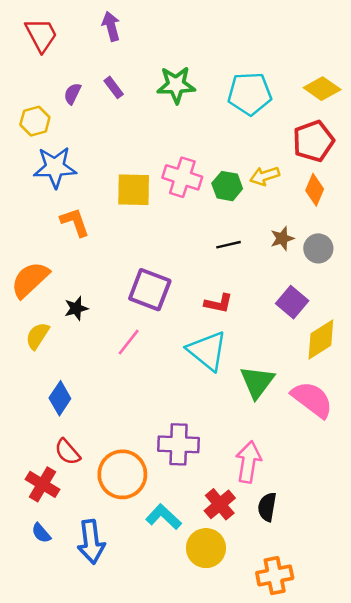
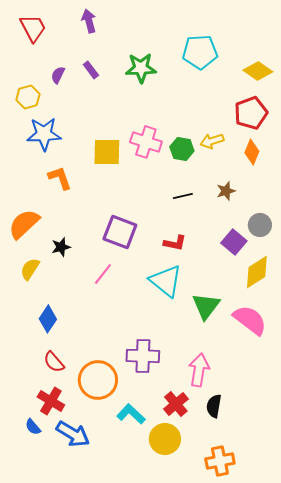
cyan pentagon: (250, 94) -> (200, 52), moved
gray circle: (318, 248) -> (260, 225), moved
red cross: (42, 484) -> (51, 401), moved
blue arrow: (91, 542) -> (73, 434), turned -52

